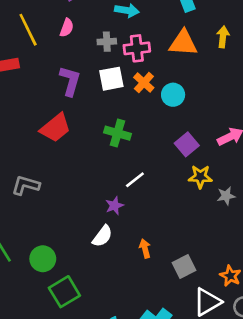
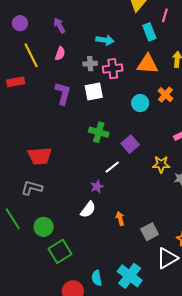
orange cross: (144, 83) -> (165, 95), moved
red trapezoid: (55, 128) -> (40, 156), moved, turned 35
purple square: (187, 144) -> (130, 144), moved
gray L-shape: (26, 185) -> (32, 188), moved

